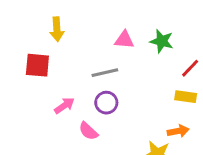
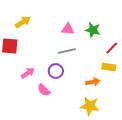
yellow arrow: (57, 29) -> (23, 22), turned -119
gray line: (105, 73) -> (67, 51), moved
orange arrow: (178, 131) -> (93, 82), moved

